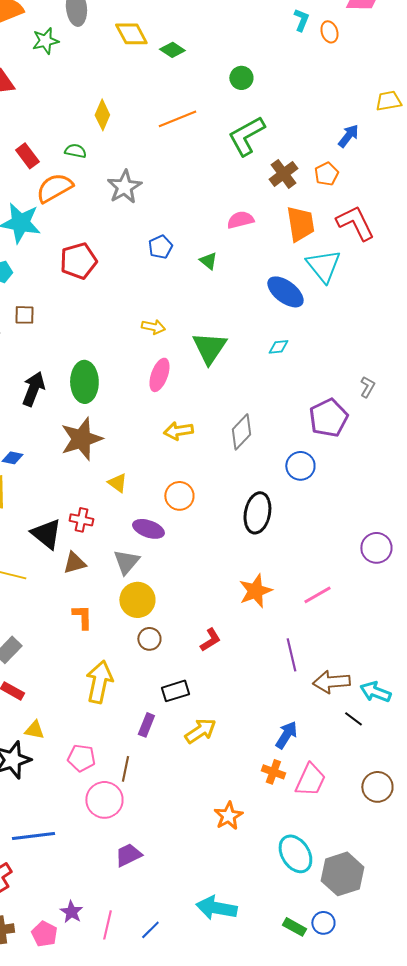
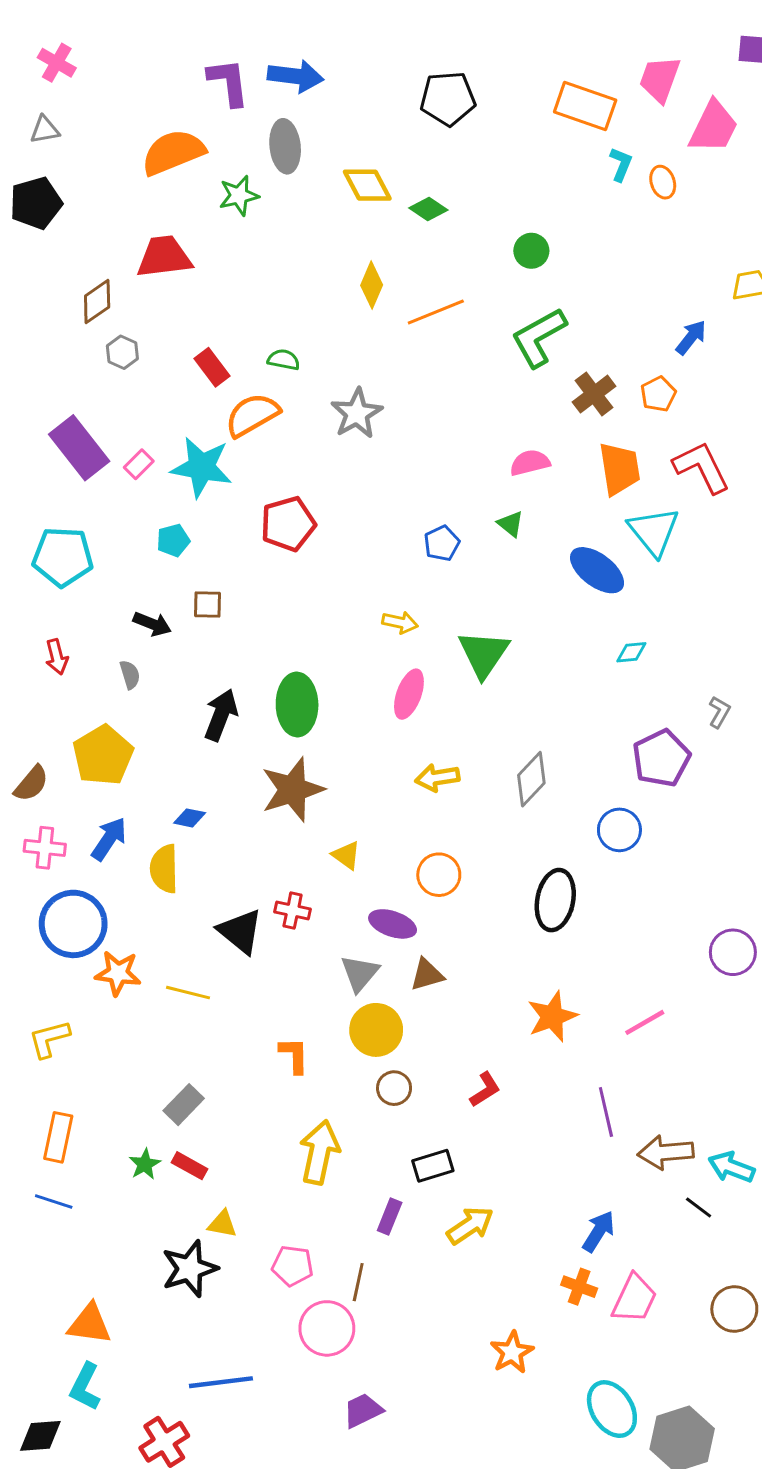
yellow diamond: (102, 115) -> (372, 285), moved
blue pentagon: (160, 247) -> (442, 543), moved
green triangle: (208, 261) -> (510, 524), moved
cyan diamond: (278, 347) -> (631, 652), moved
brown triangle: (74, 563) -> (427, 975), moved

